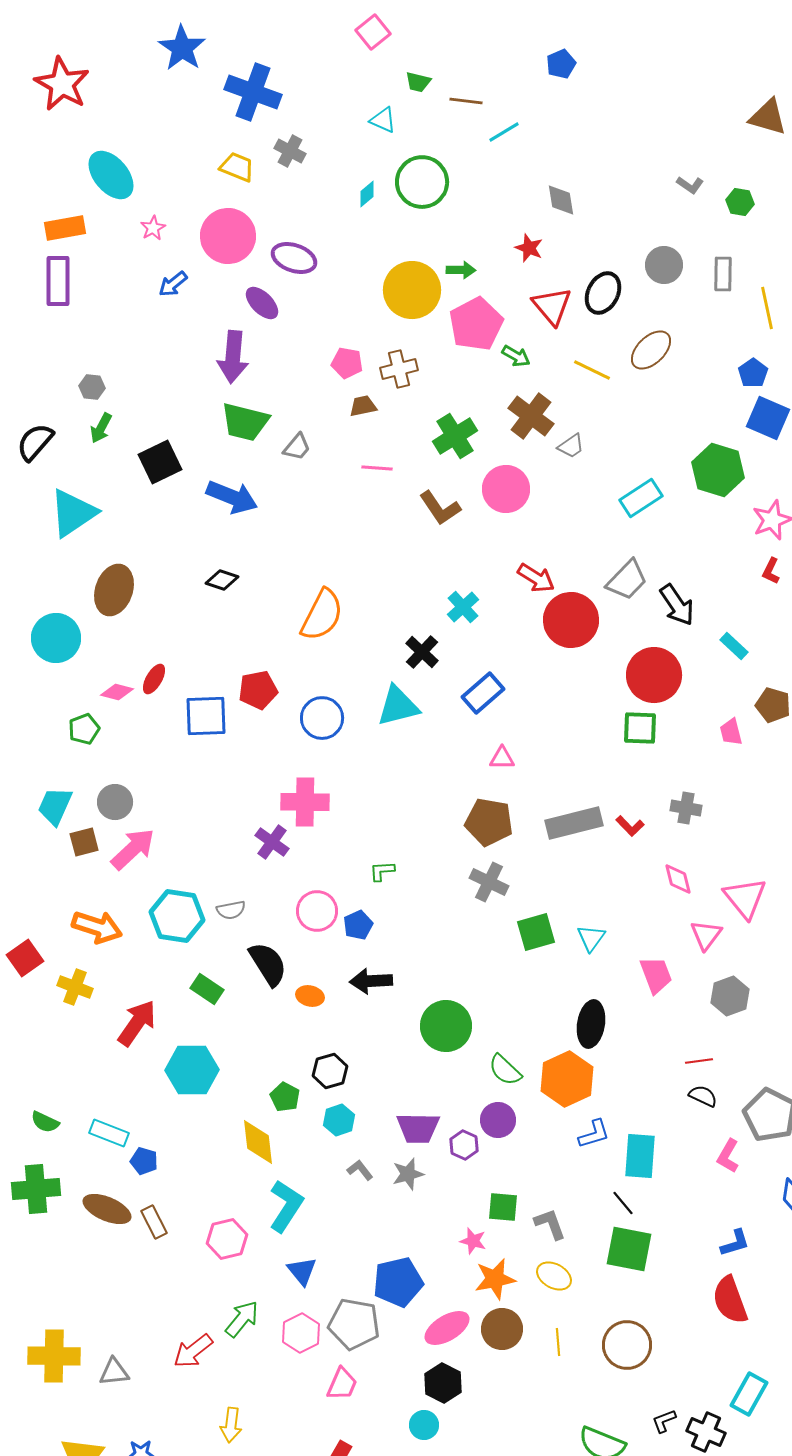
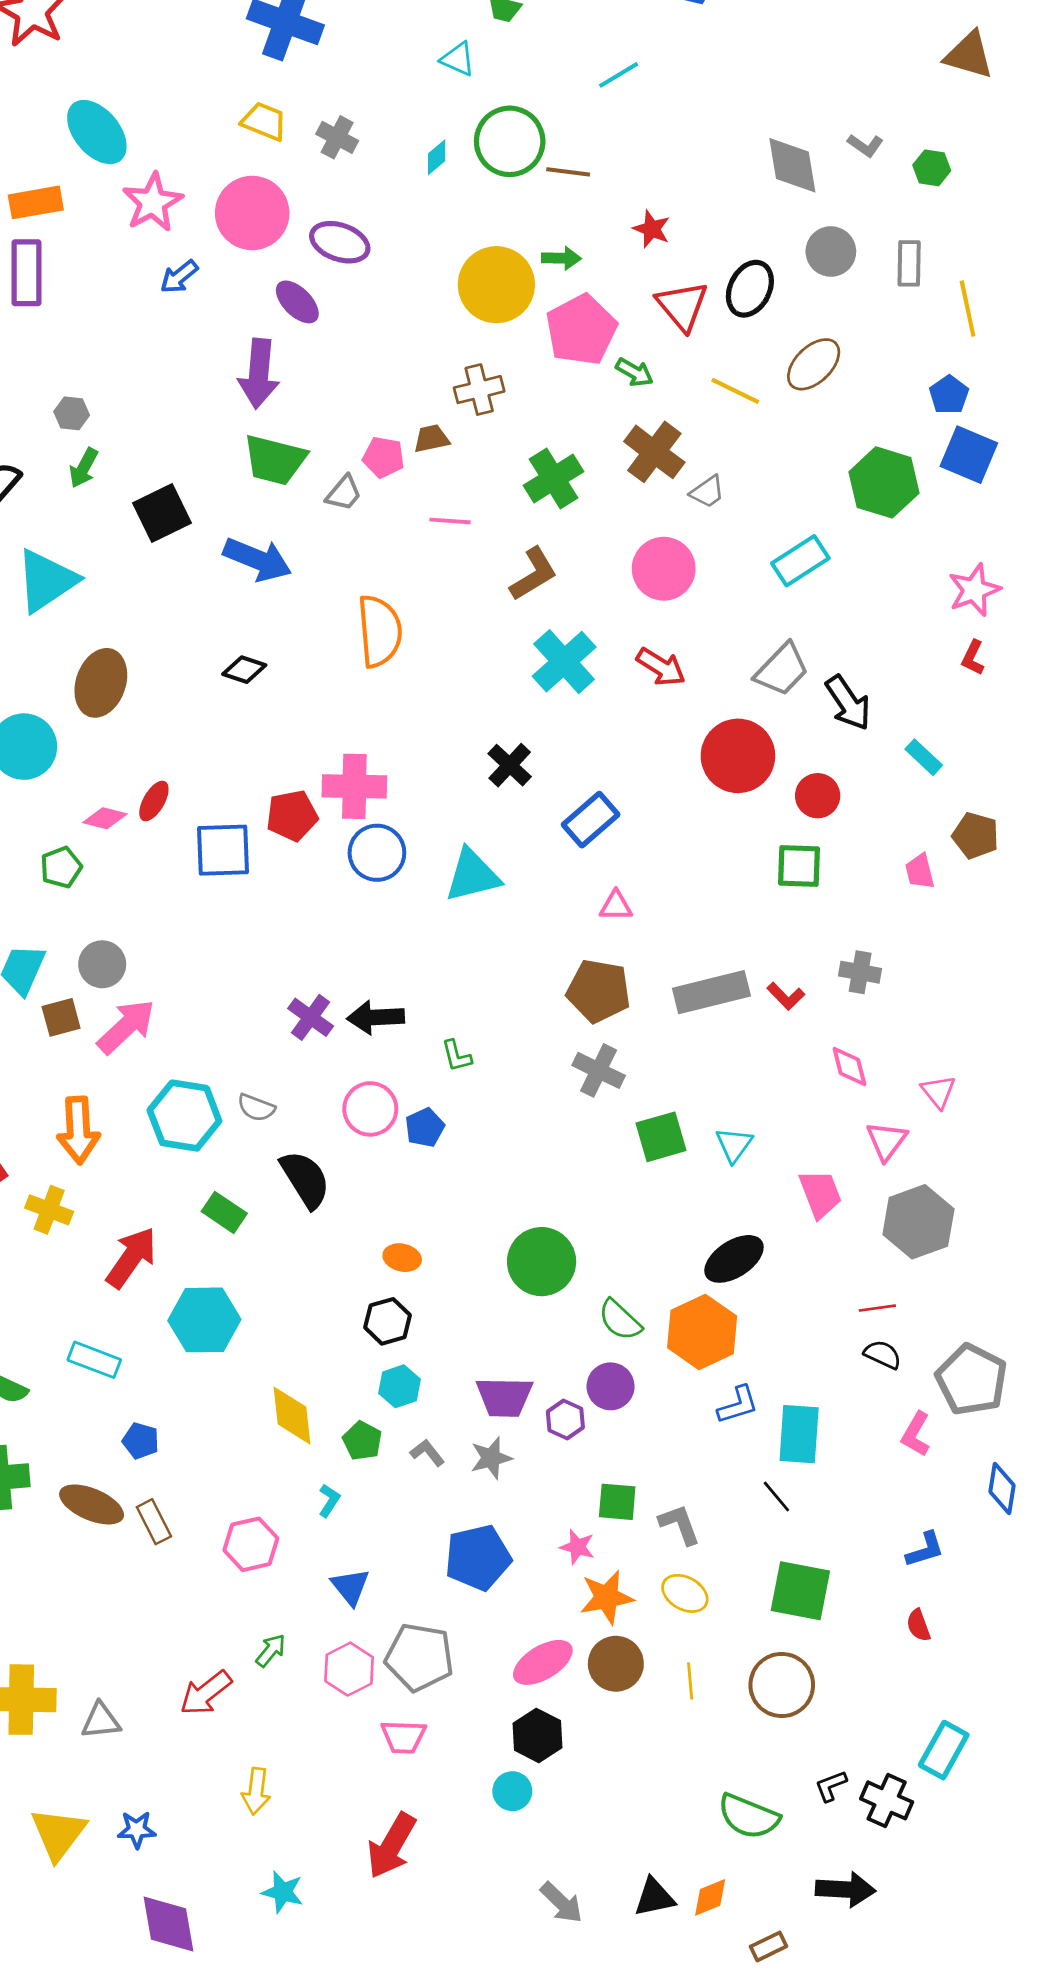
brown line: (466, 101) -> (568, 172), moved
gray cross: (290, 151) -> (337, 137), moved
gray diamond: (561, 200) -> (792, 165), moved, size x1.4
pink star: (153, 228) -> (153, 202), size x1.8
pink pentagon: (347, 363) -> (384, 457), moved
green hexagon: (718, 470) -> (884, 482), moved
pink circle: (506, 489) -> (664, 569), moved
brown L-shape: (440, 508) -> (534, 574), turned -87
cyan cross: (463, 607) -> (564, 662), moved, size x1.5
orange semicircle: (322, 615) -> (380, 631), moved, turned -32
red circle: (571, 620) -> (738, 756), moved
red circle: (654, 675) -> (818, 796), size x0.6
cyan triangle: (398, 706) -> (473, 875), moved
pink cross: (305, 802) -> (354, 786), moved
green L-shape: (382, 871) -> (457, 1056), turned -100
pink triangle: (745, 898) -> (938, 1092), size x0.6
gray semicircle: (231, 910) -> (256, 1108), turned 32
orange arrow: (97, 927) -> (78, 1130), turned 69
black arrow: (371, 981) -> (376, 1017), moved
orange ellipse: (310, 996) -> (402, 1258), moved
gray hexagon: (730, 996) -> (918, 1222), size x1.4
black ellipse: (591, 1024) -> (734, 1259), turned 48
green pentagon: (285, 1097) -> (362, 1441), moved
cyan rectangle: (109, 1133) -> (94, 1360), moved
cyan L-shape: (286, 1206) -> (329, 1500), size x0.5
green square: (629, 1249) -> (800, 1591), moved
blue pentagon: (398, 1282) -> (478, 1558), moved
red semicircle: (730, 1300) -> (918, 1625), size x0.5
green arrow: (242, 1319) -> (271, 1650), size x0.7
pink trapezoid: (342, 1384) -> (403, 1737), turned 69

